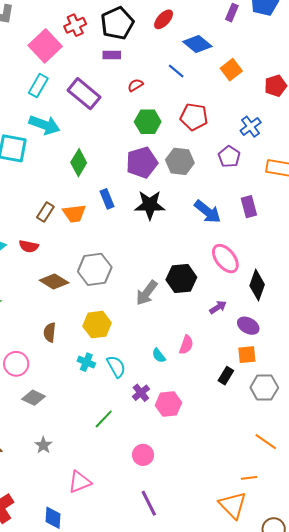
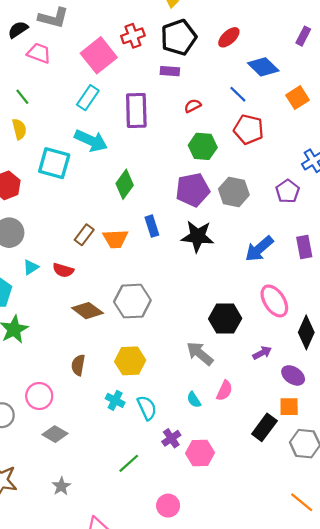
purple rectangle: (84, 94) -> (136, 110), turned 44
red pentagon: (194, 117) -> (249, 129), moved
blue arrow: (208, 212) -> (259, 249), turned 96
gray arrow: (147, 293) -> (200, 354), moved, turned 88
black rectangle: (226, 376) -> (264, 427), size x1.4

